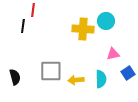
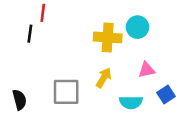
cyan semicircle: (101, 79) -> (131, 102), turned 90
yellow arrow: (76, 80) -> (104, 78), moved, turned 126

